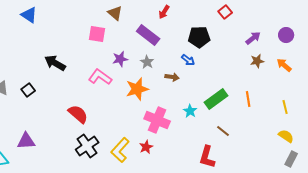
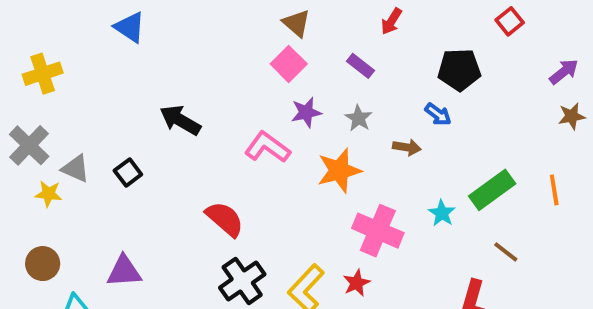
pink square: (97, 34) -> (289, 64), moved, turned 36
purple rectangle: (148, 35) -> (360, 66), size x0.6

